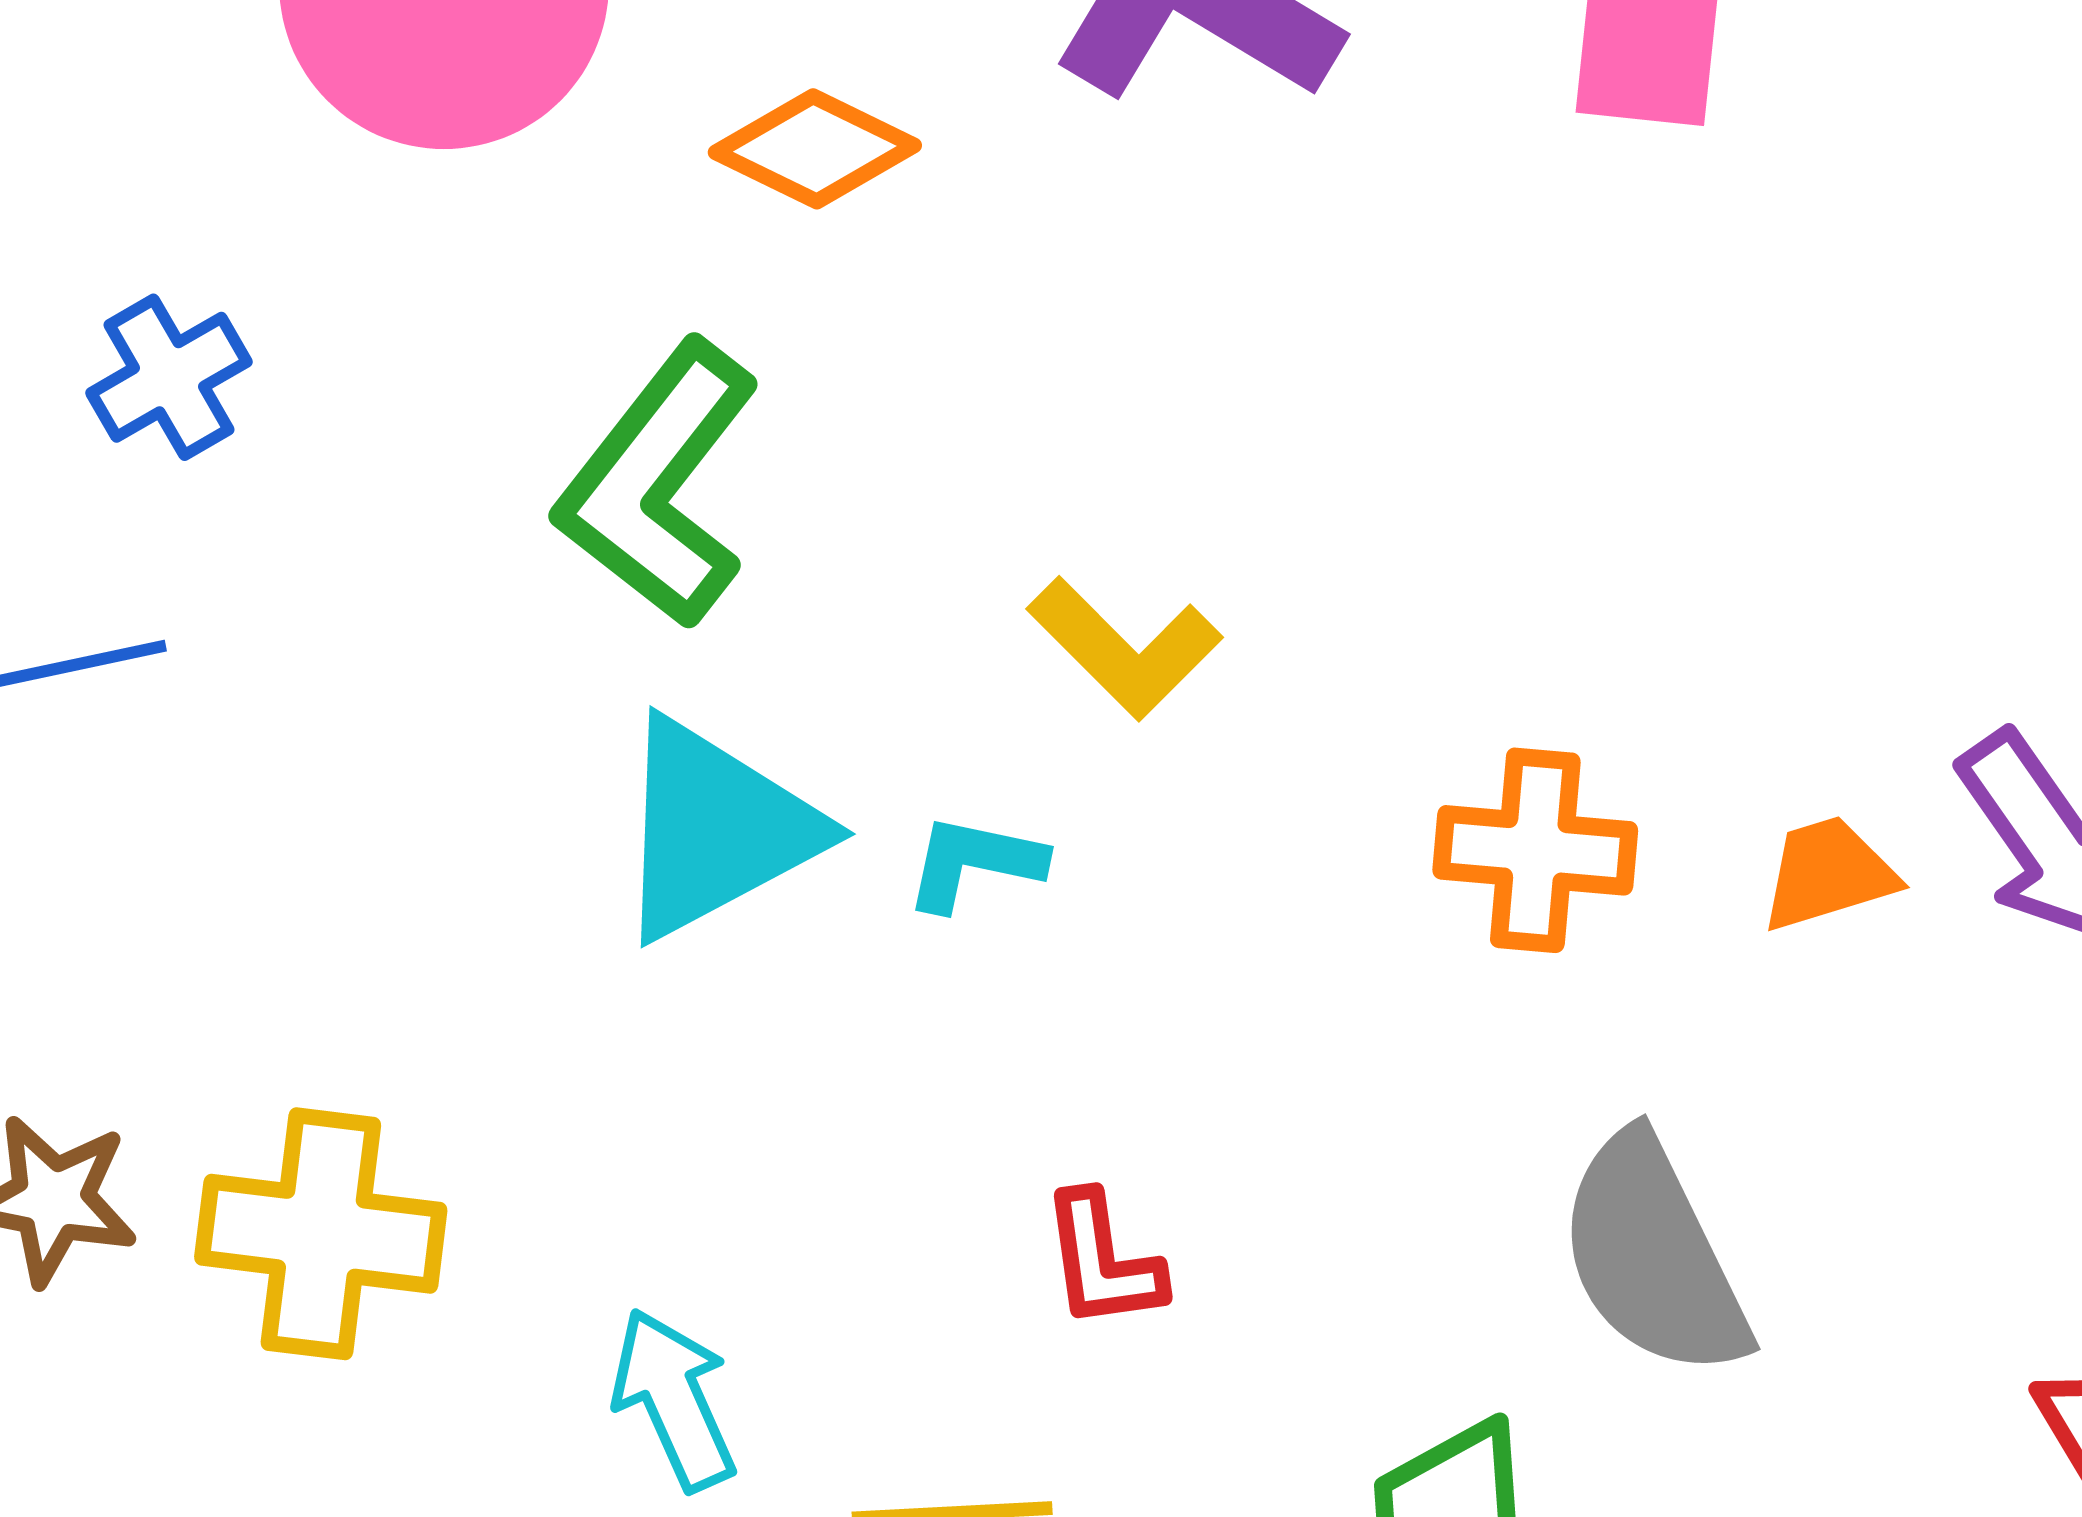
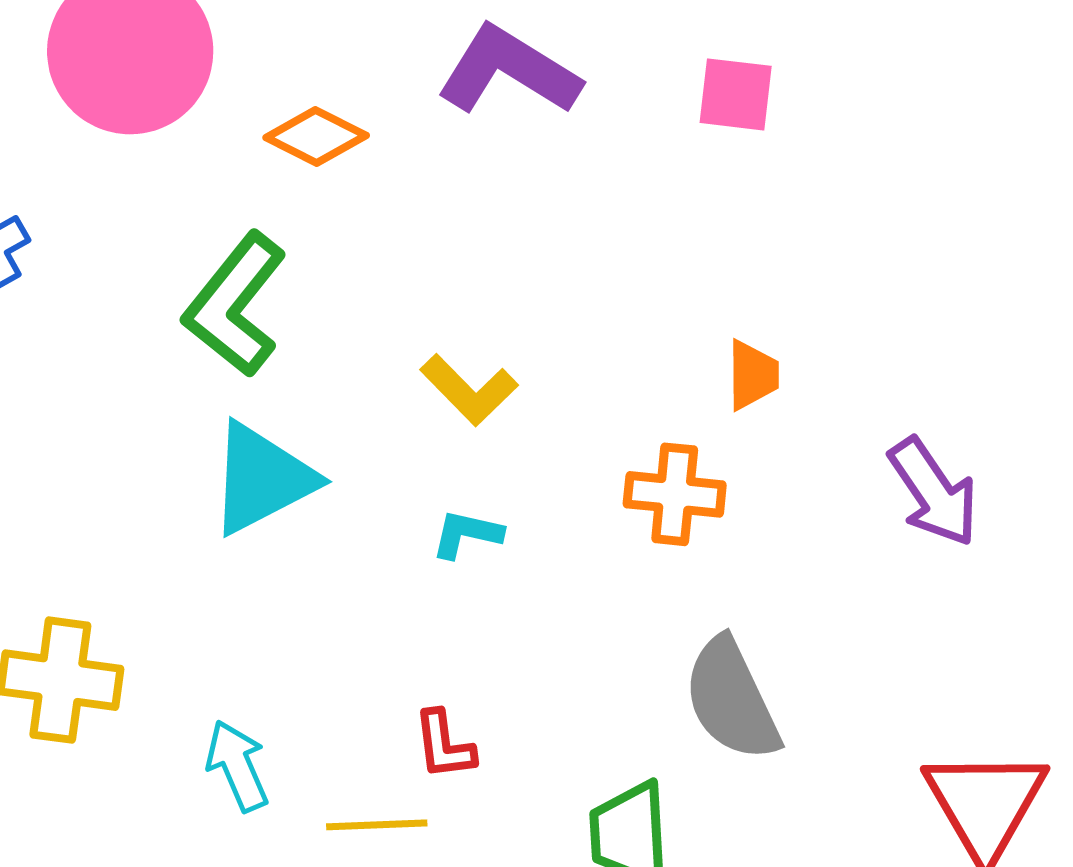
cyan L-shape: (974, 863) -> (467, 534), moved
orange trapezoid: (1828, 874) -> (753, 375), moved, turned 106
red L-shape: (1102, 1261) -> (444, 745), moved

